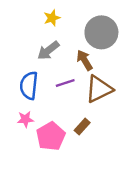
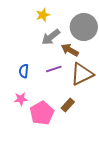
gray arrow: (48, 50) -> (51, 37), moved
brown arrow: (85, 60) -> (70, 50), turned -30
blue semicircle: (29, 85) -> (24, 71), size x0.6

